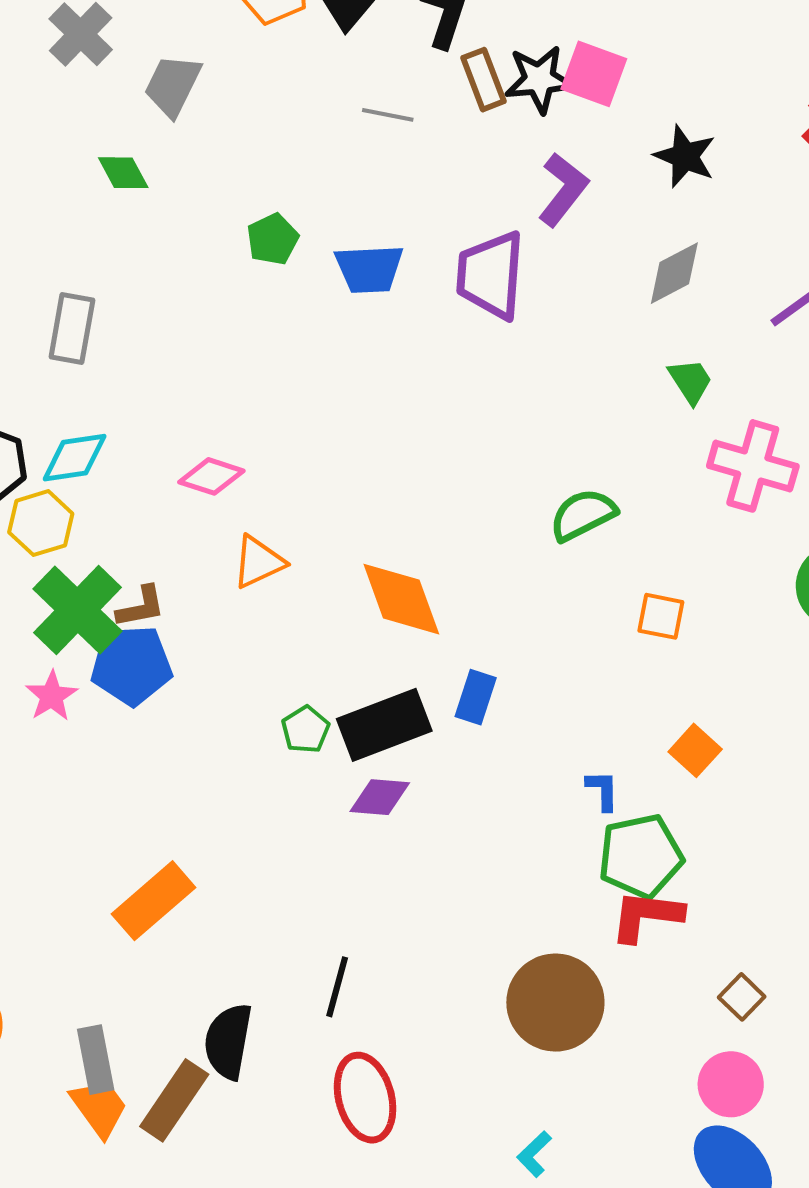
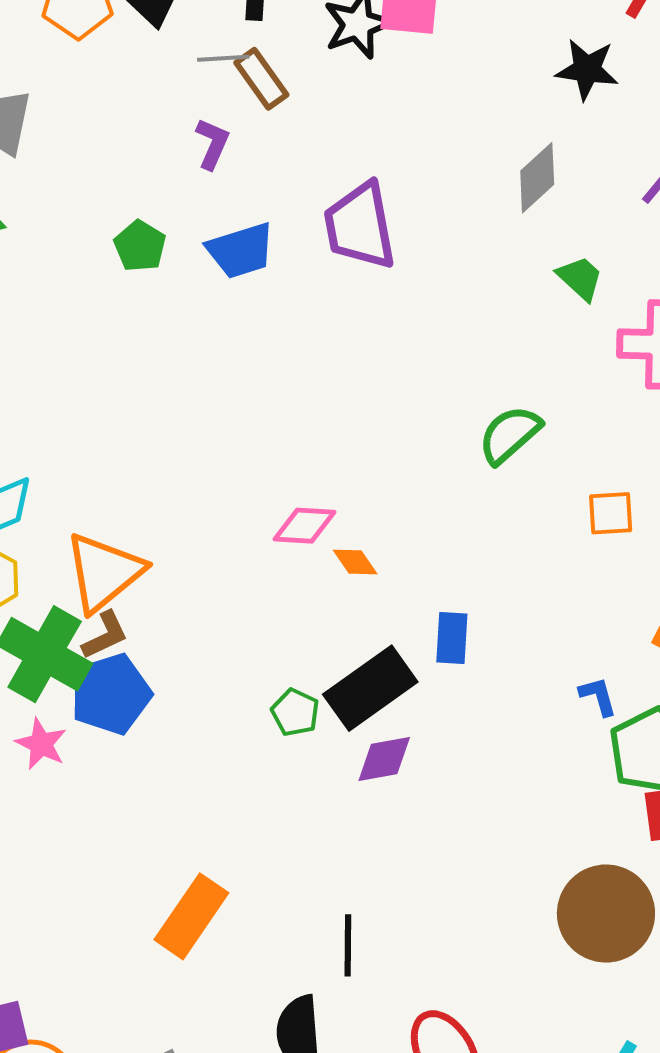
brown rectangle: (484, 80) -> (261, 79), moved
gray line: (388, 115) -> (223, 58), moved
black star: (685, 156) -> (587, 69), moved
purple L-shape: (563, 189) -> (212, 144), moved, size x0.7
pink diamond: (211, 476) -> (304, 526), moved
orange triangle: (258, 562) -> (104, 572), moved, size x1.5
orange diamond: (401, 599) -> (355, 562), size x0.5
black line: (337, 987) -> (348, 945), moved

